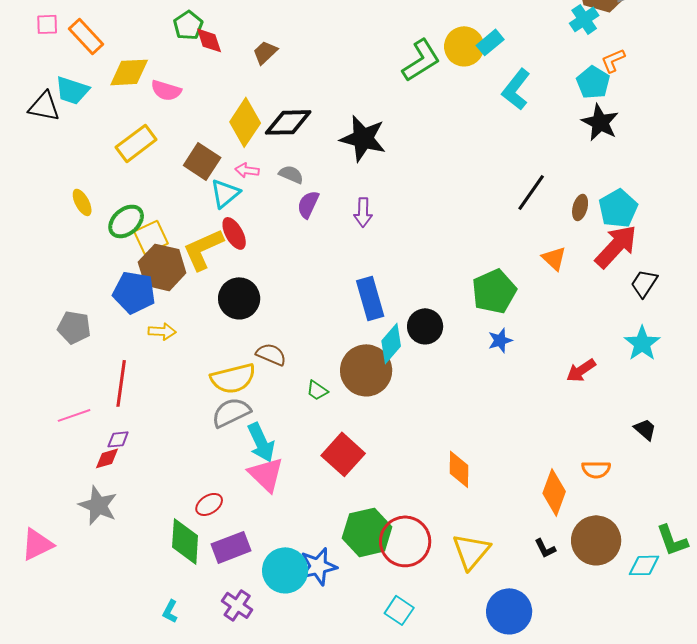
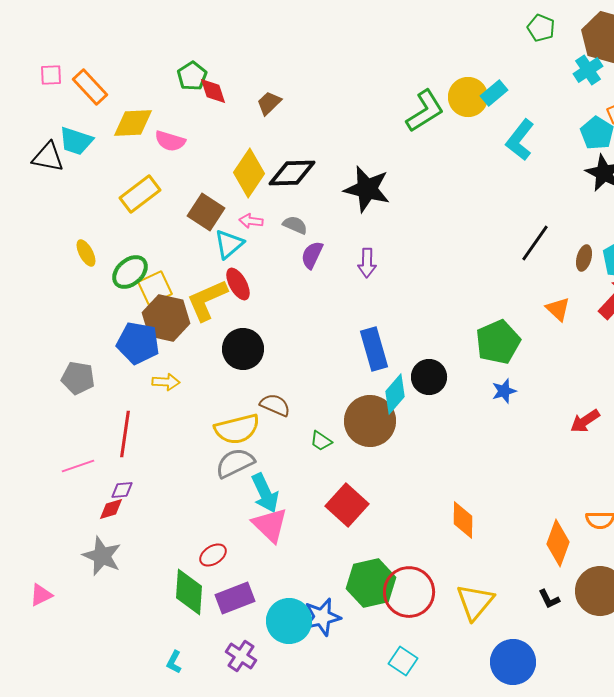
pink triangle: (37, 544) -> (41, 595), size x0.7

